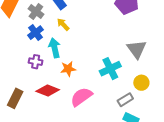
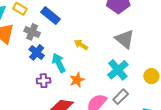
yellow arrow: (63, 24) -> (81, 45), moved
gray triangle: (137, 49) -> (125, 39), moved
gray rectangle: (125, 100) -> (121, 97), moved

